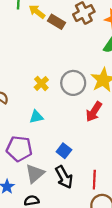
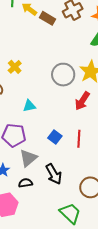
yellow cross: (41, 83) -> (15, 67), moved
black arrow: (64, 177) -> (54, 174), moved
red line: (94, 180) -> (79, 139), moved

